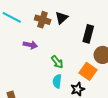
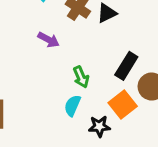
black rectangle: (88, 34) -> (126, 66), moved

